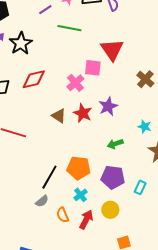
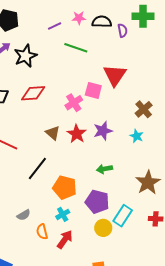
cyan star: (145, 127) -> (137, 136), moved
black line: (49, 177) -> (37, 168), moved
cyan rectangle: (140, 187) -> (123, 216), size x1.5
yellow circle: (110, 210) -> (103, 228), moved

